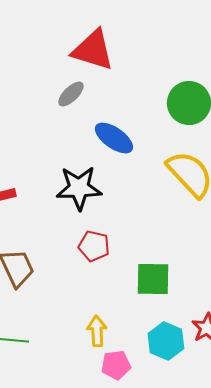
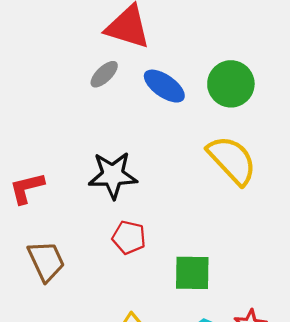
blue ellipse: (114, 138) -> (164, 86), moved

